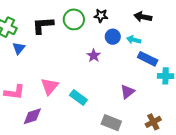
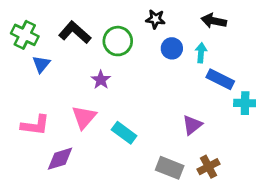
green circle: (74, 19) -> (118, 41), moved
black L-shape: (43, 25) -> (75, 32), turned 45
cyan arrow: (134, 40) -> (201, 53), turned 80
purple star: (94, 56) -> (101, 80), moved
brown cross: (153, 122) -> (209, 167), moved

